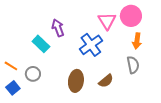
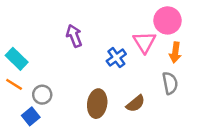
pink triangle: (107, 21) -> (144, 42), moved
cyan rectangle: (41, 44) -> (17, 59), moved
blue cross: (91, 45) -> (116, 58), size x0.7
blue square: (13, 88) -> (31, 116), moved

